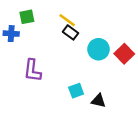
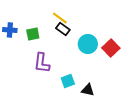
green square: (27, 17) -> (33, 34), moved
purple L-shape: (32, 70) -> (42, 63), moved

